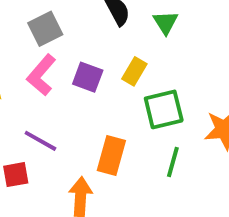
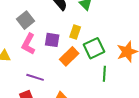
orange rectangle: (111, 155) -> (69, 56), moved, turned 42

